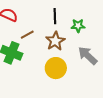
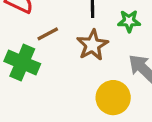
yellow circle: (56, 68) -> (113, 98), moved

